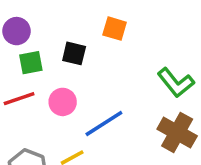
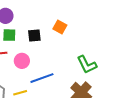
black square: (74, 53) -> (34, 36), turned -32

